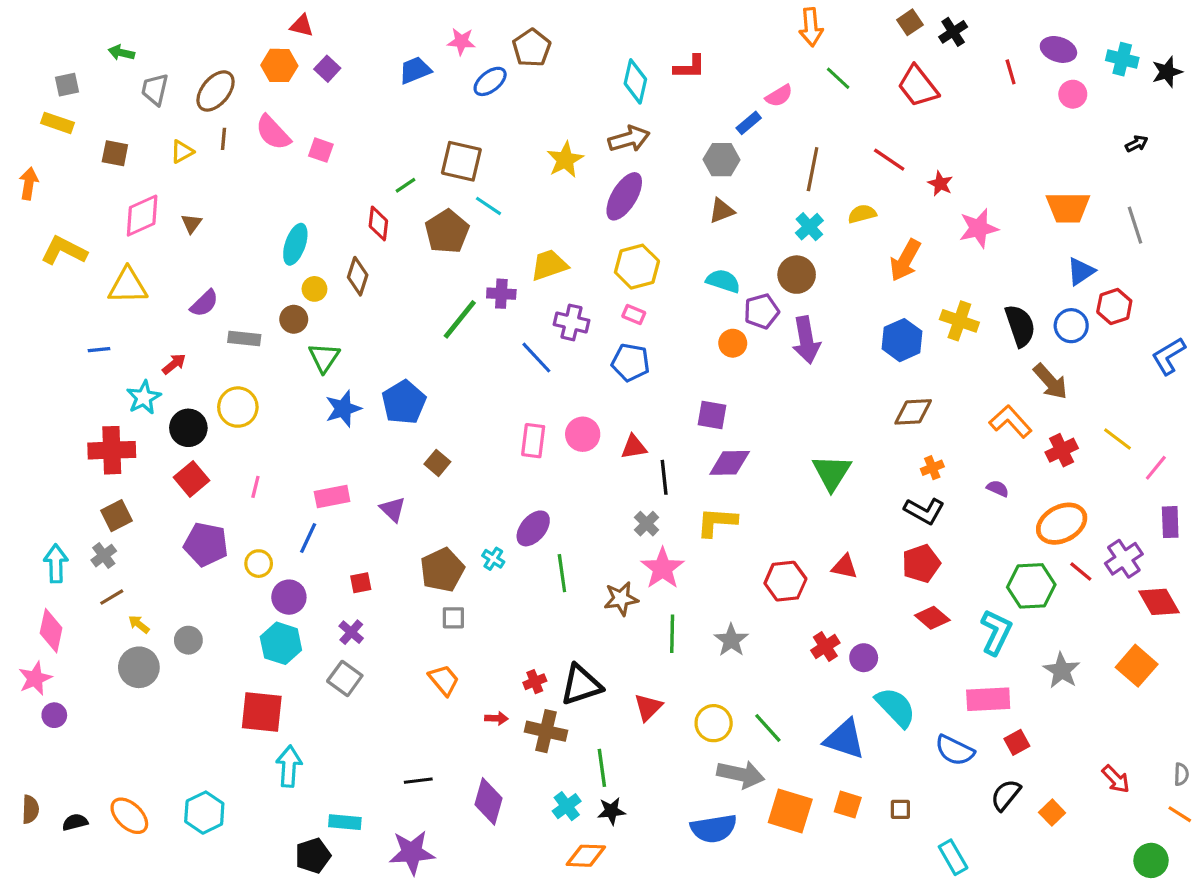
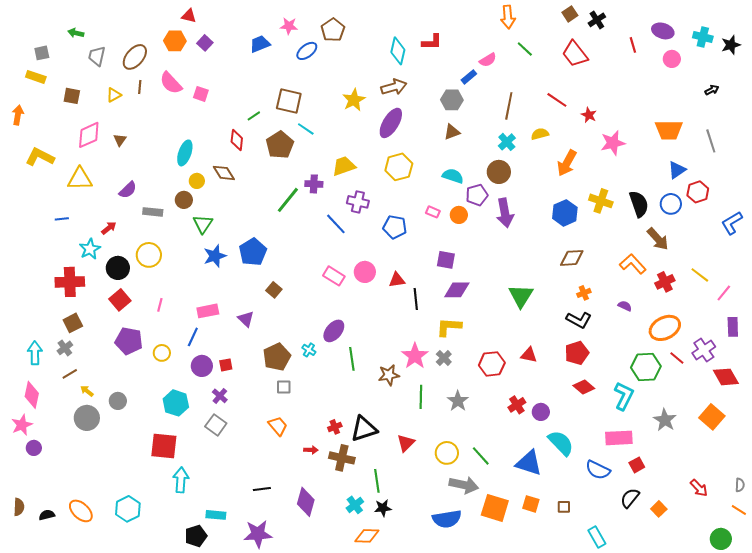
brown diamond: (358, 276) -> (224, 173), turned -50
pink rectangle: (634, 314) -> (433, 212), moved
pink rectangle: (533, 441) -> (334, 276), turned -65
gray cross: (647, 524) -> (444, 358), moved
purple circle: (289, 597) -> (202, 366), moved

